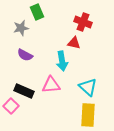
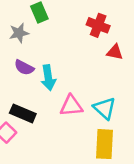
red triangle: (74, 43) -> (115, 52), moved
cyan arrow: (62, 61) -> (48, 78), moved
pink triangle: (51, 85) -> (71, 106), moved

